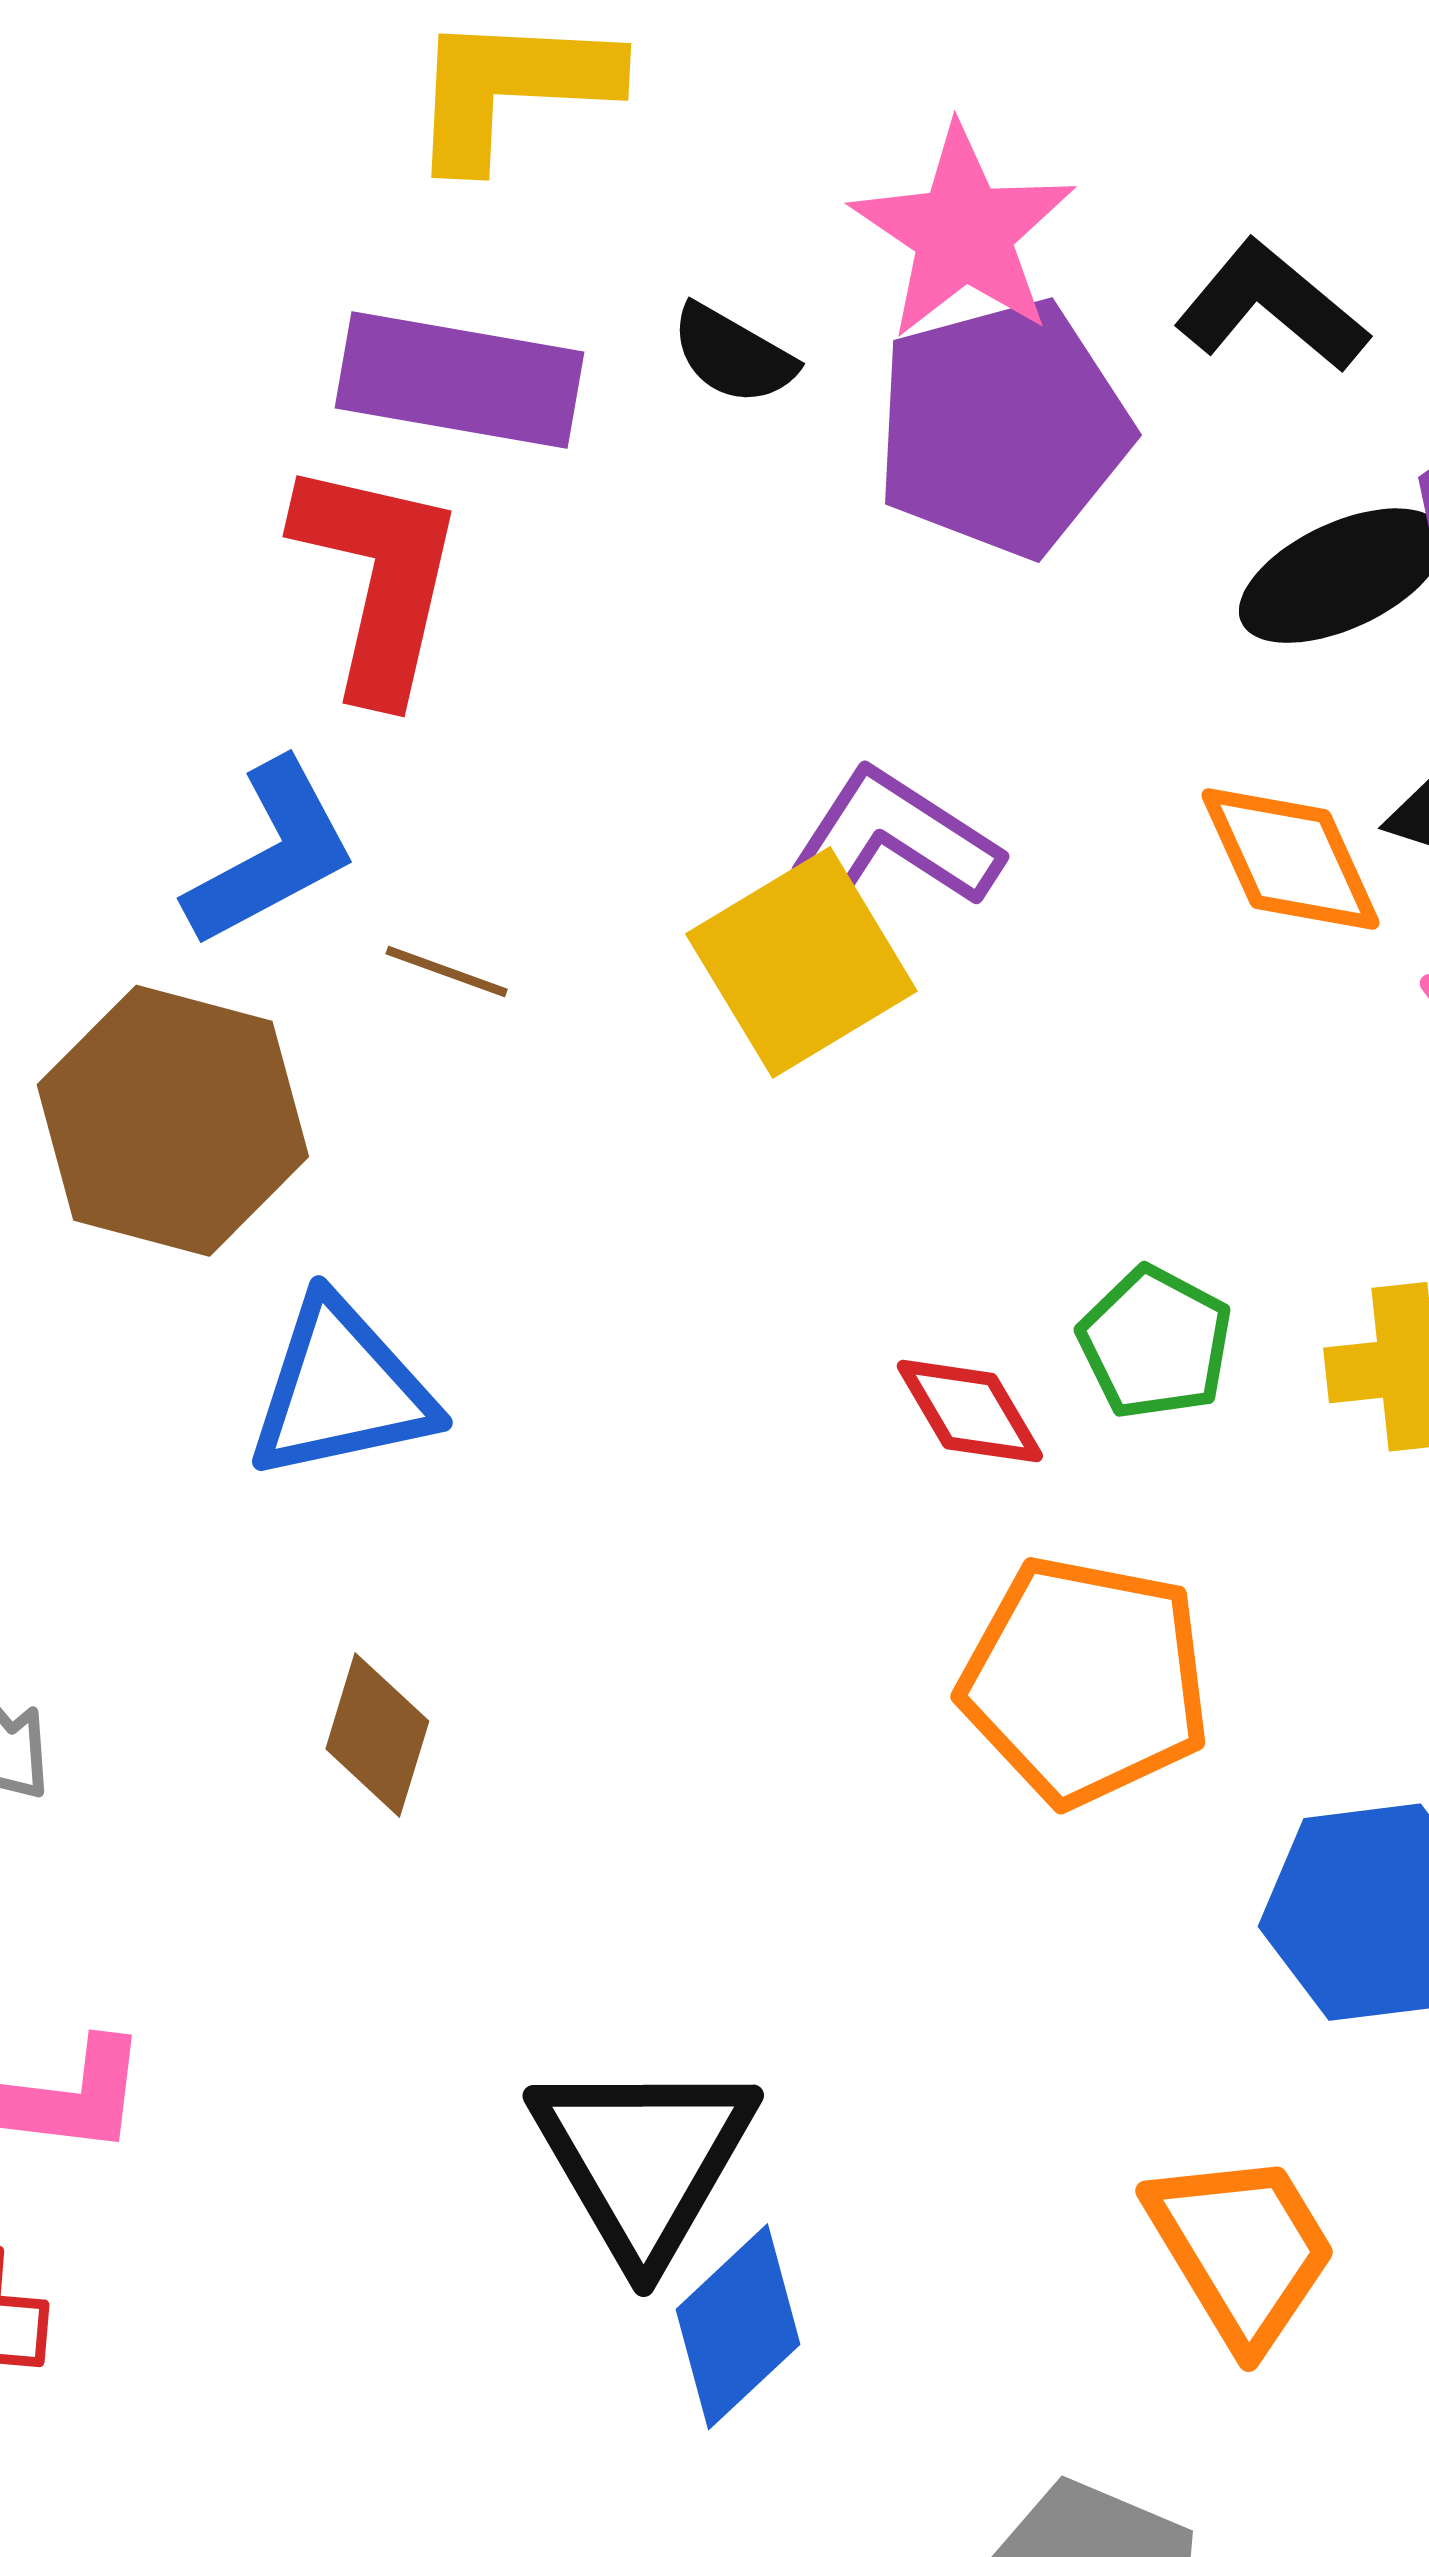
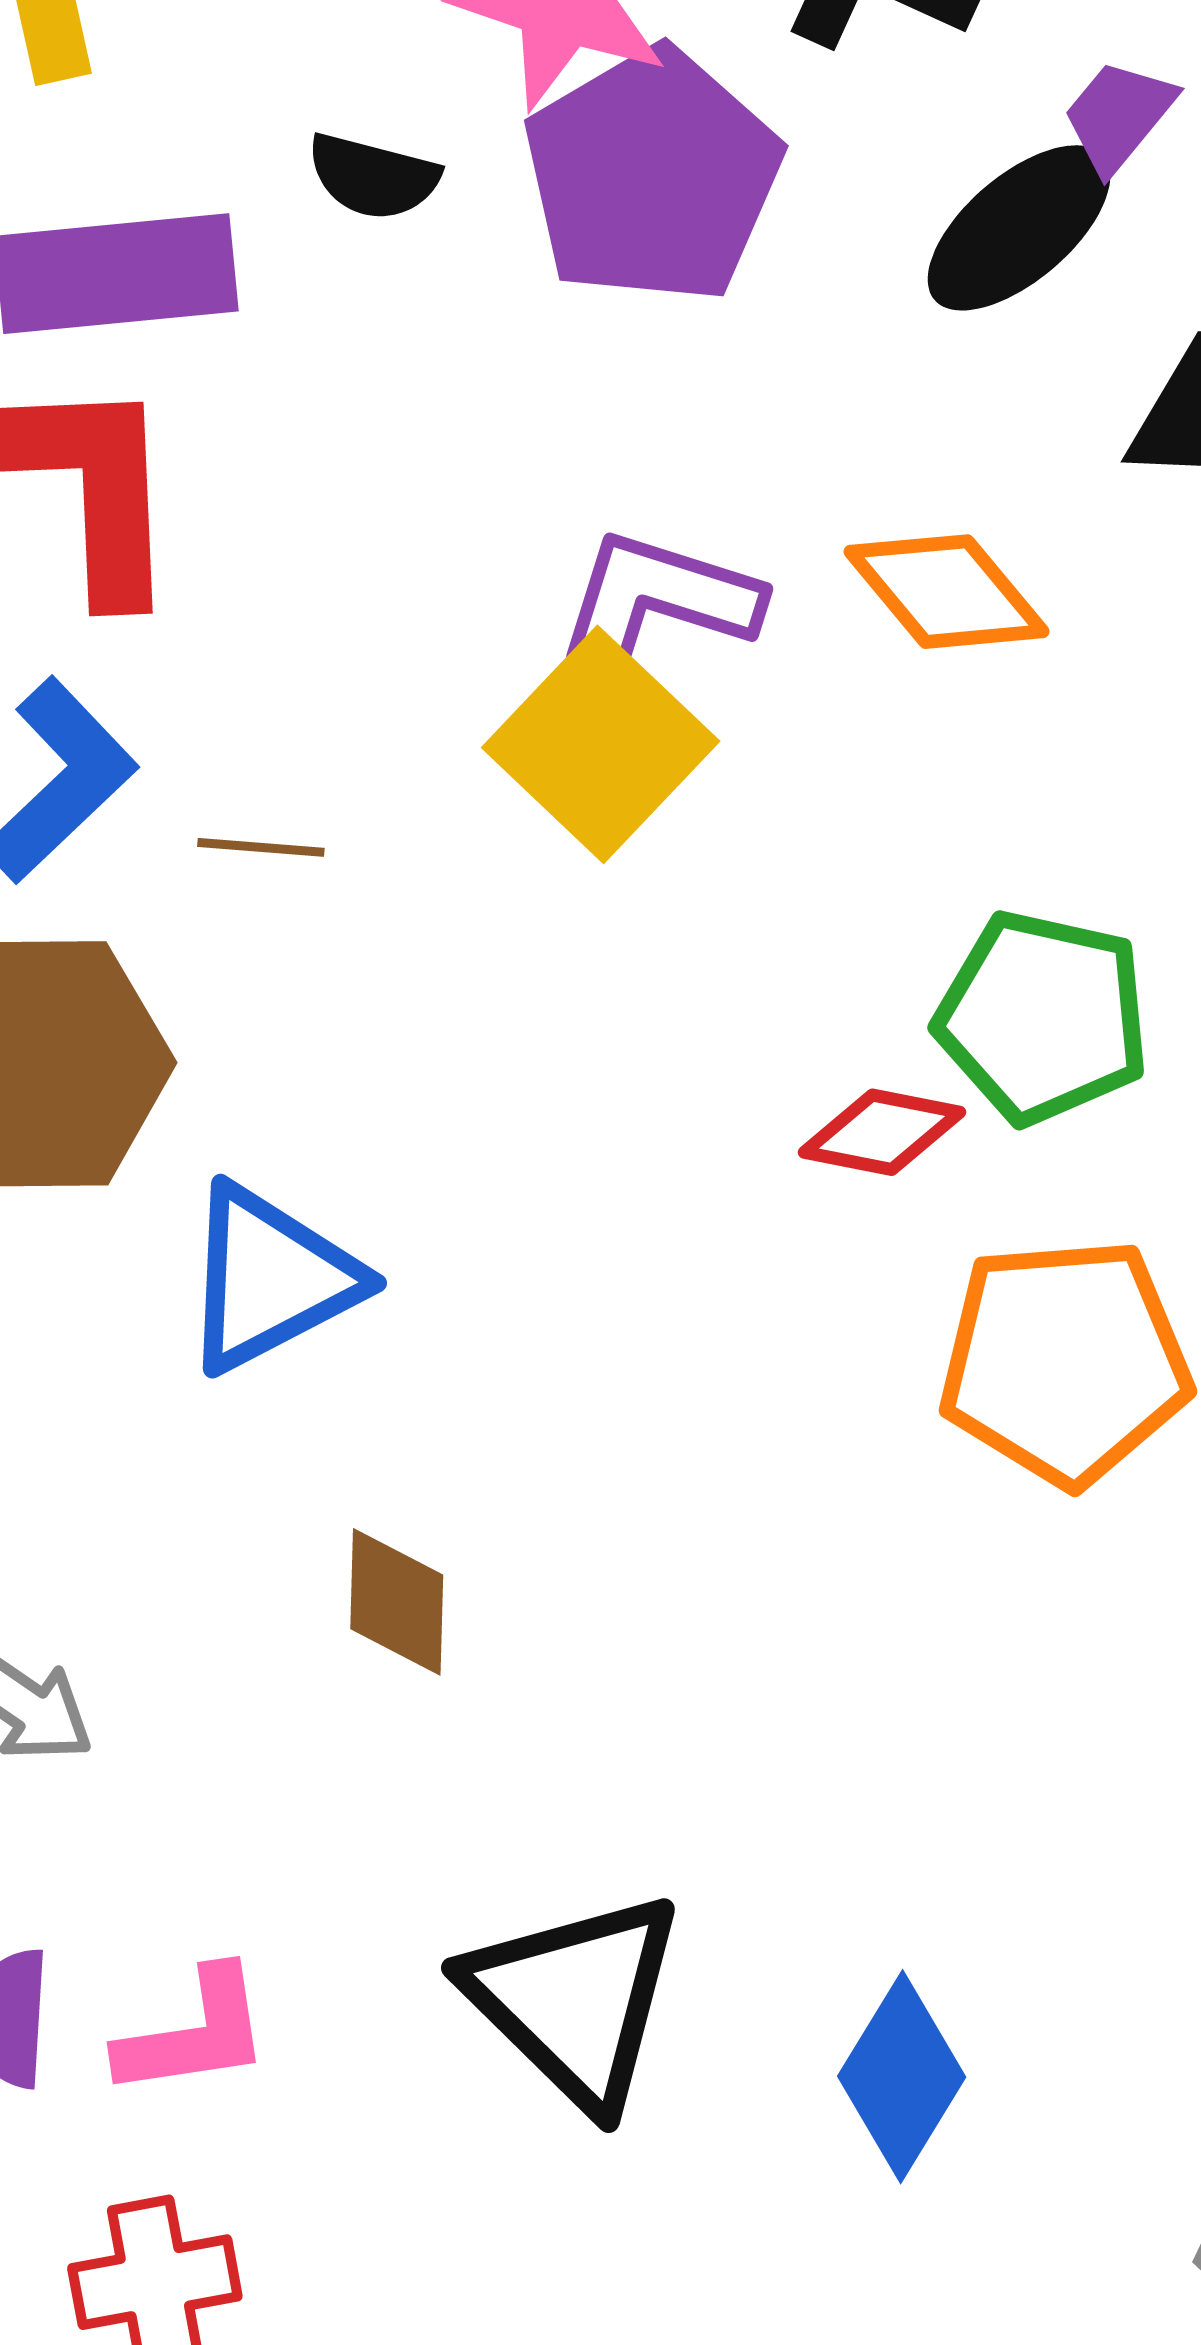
orange diamond: (1291, 859) -> (946, 592), moved
green pentagon: (1155, 1343) -> (1043, 1017), size x1.4
red diamond: (970, 1411) -> (882, 1132), turned -33
black triangle: (643, 2159) -> (575, 2000), moved

